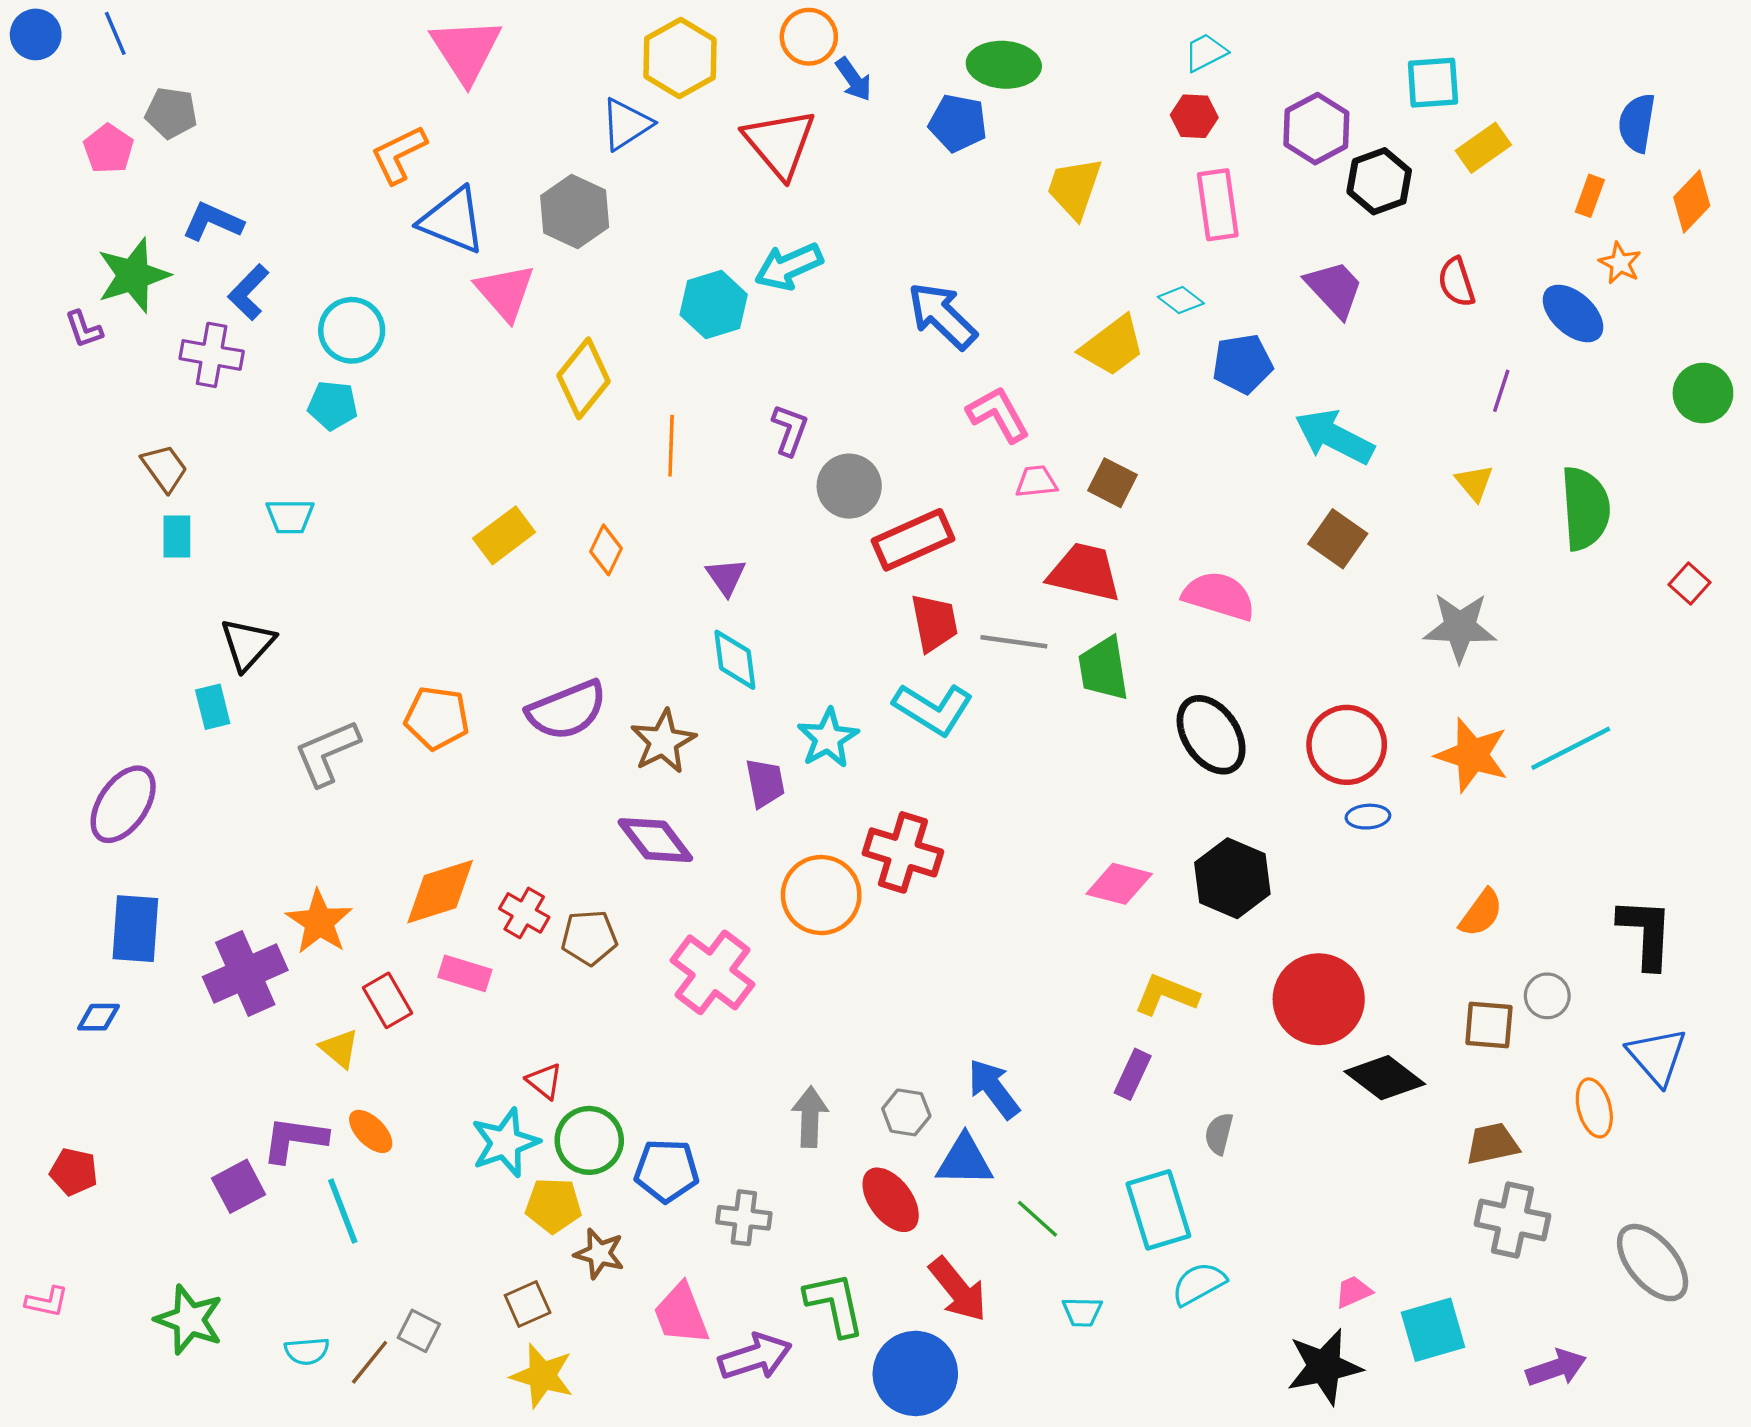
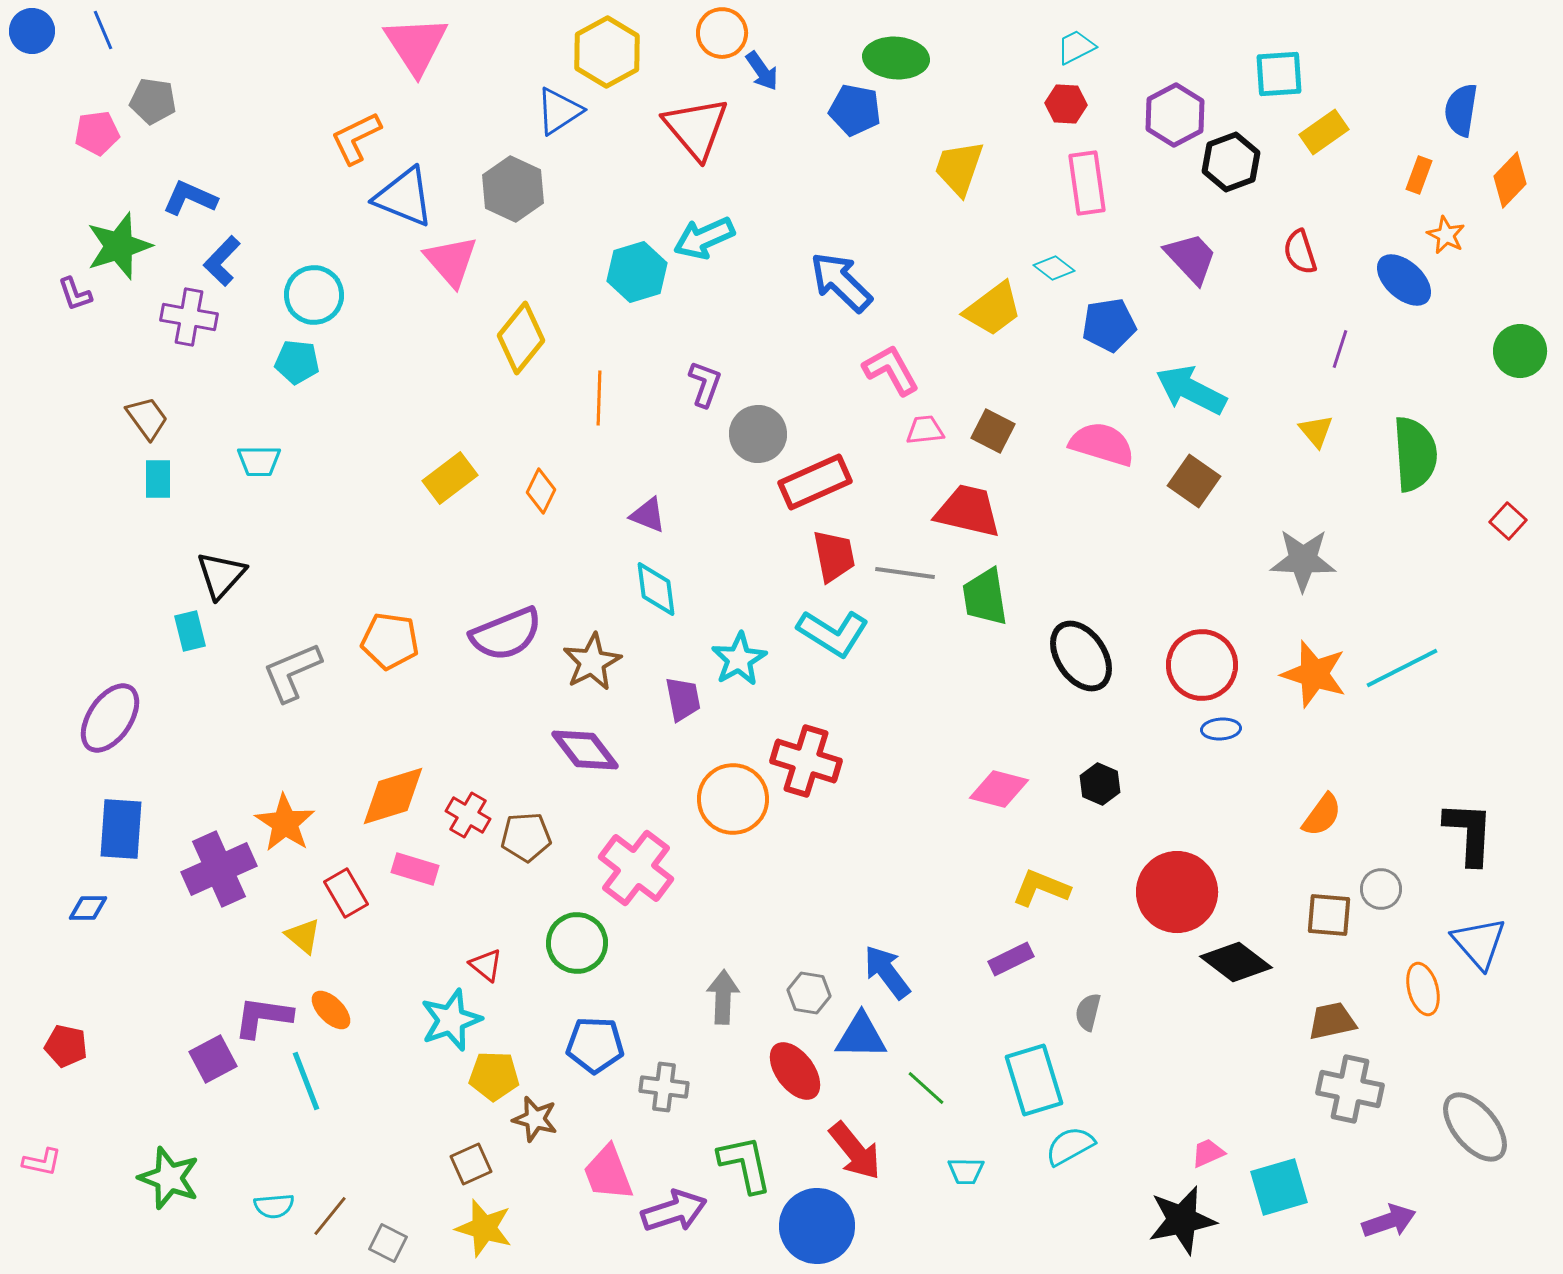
pink pentagon: (109, 149) -> (97, 133), turned 30
purple triangle: (726, 577) -> (648, 515), turned -33
pink semicircle: (1219, 596) -> (1102, 444), moved
black hexagon: (1232, 878) -> (1100, 784), size x0.6
purple rectangle: (1133, 1074) -> (1011, 959), turned 39
green circle: (589, 1140) -> (577, 943), moved
gray square: (419, 1331) -> (388, 1243), moved

